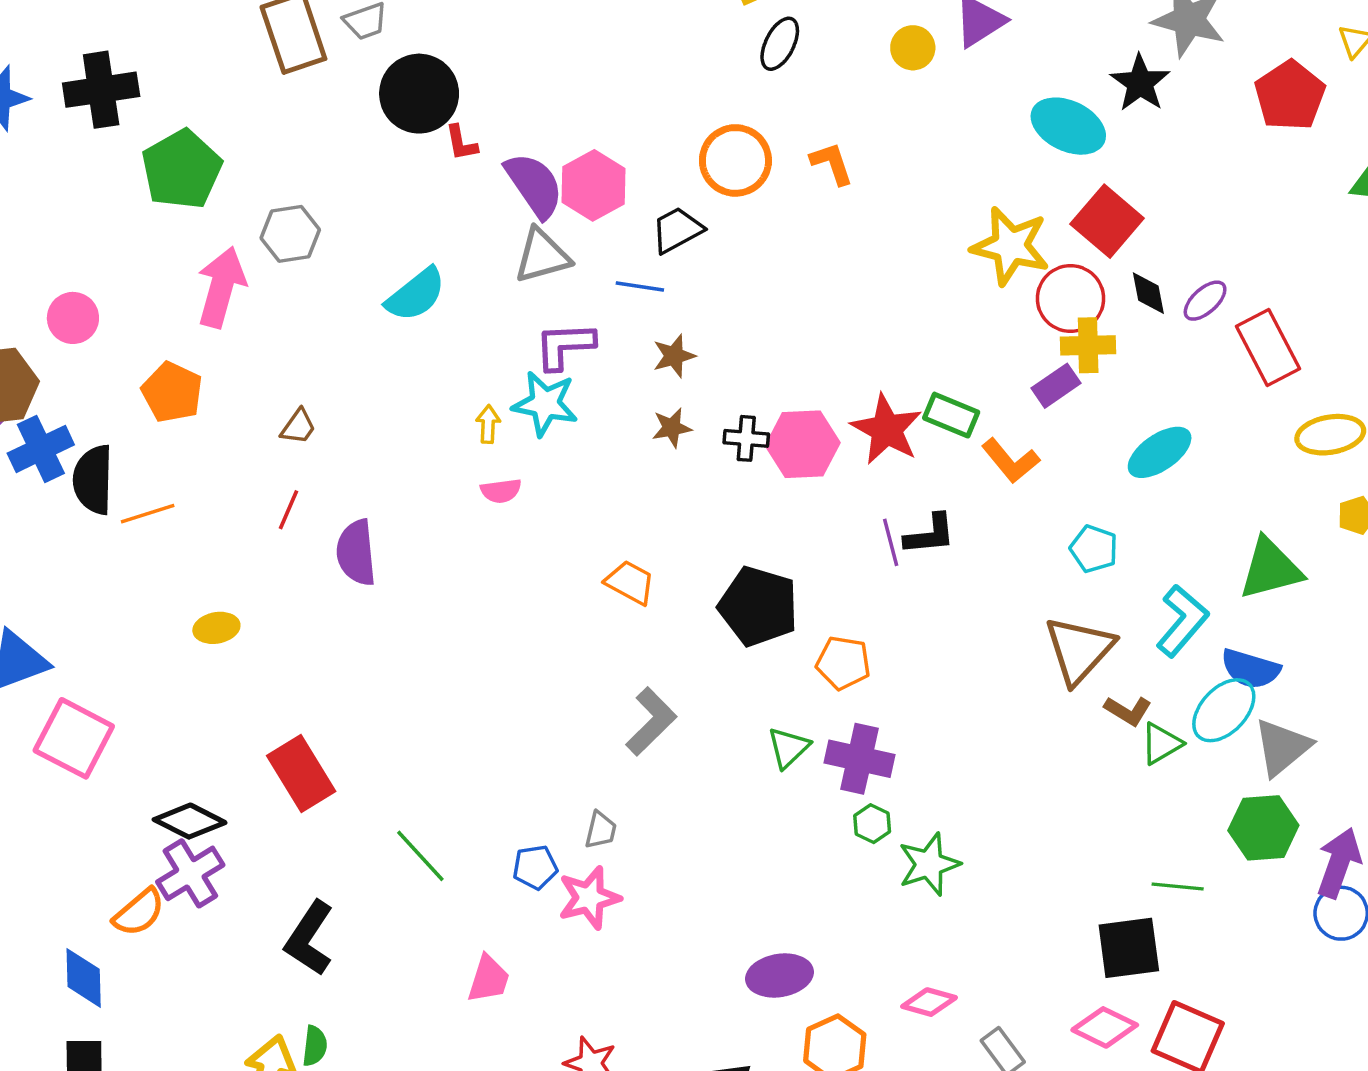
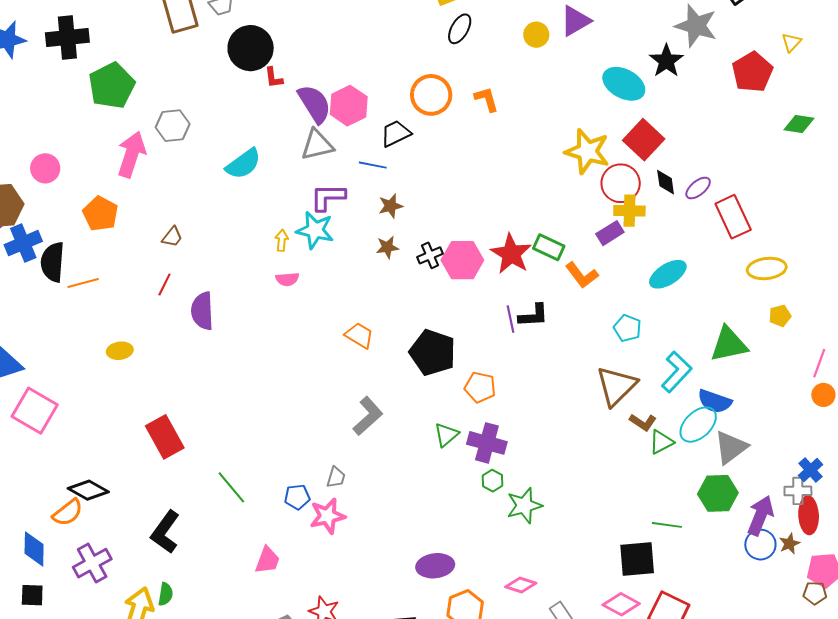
black cross: (746, 438) -> (430, 255), turned -30
black diamond: (190, 821) -> (88, 490), moved
purple cross: (190, 873) -> (92, 563), moved

